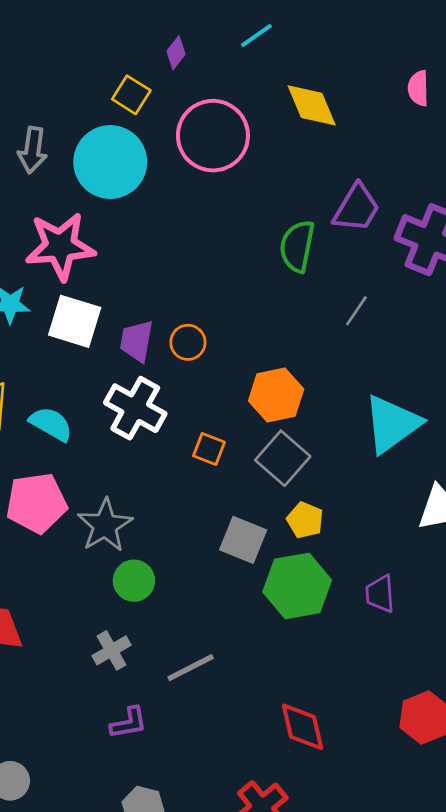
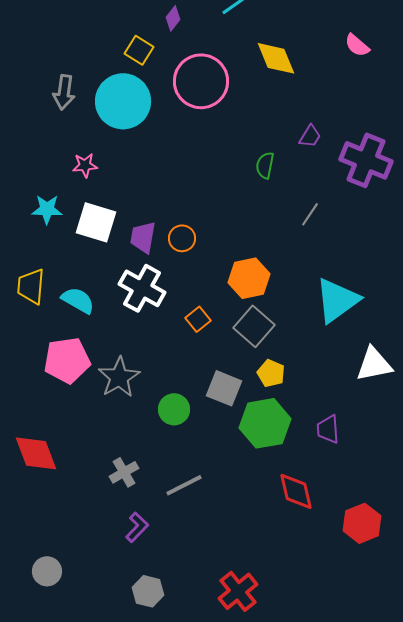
pink semicircle: (418, 88) -> (357, 45), turned -48
purple trapezoid: (356, 208) -> (310, 136), size x0.6
pink star: (60, 246) -> (85, 165), size x0.5
green semicircle: (297, 246) -> (265, 165), size x0.7
orange square: (209, 449) -> (198, 319), turned 30
green circle: (134, 581) -> (174, 409), moved
purple L-shape: (129, 723) -> (137, 527), turned -36
red diamond: (302, 727) -> (296, 491), moved

